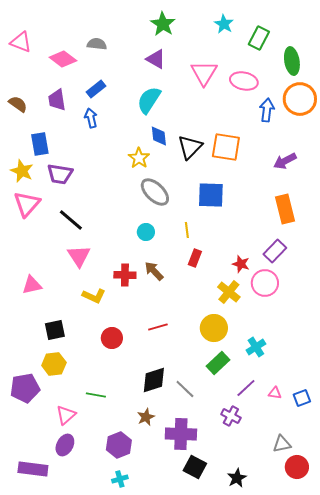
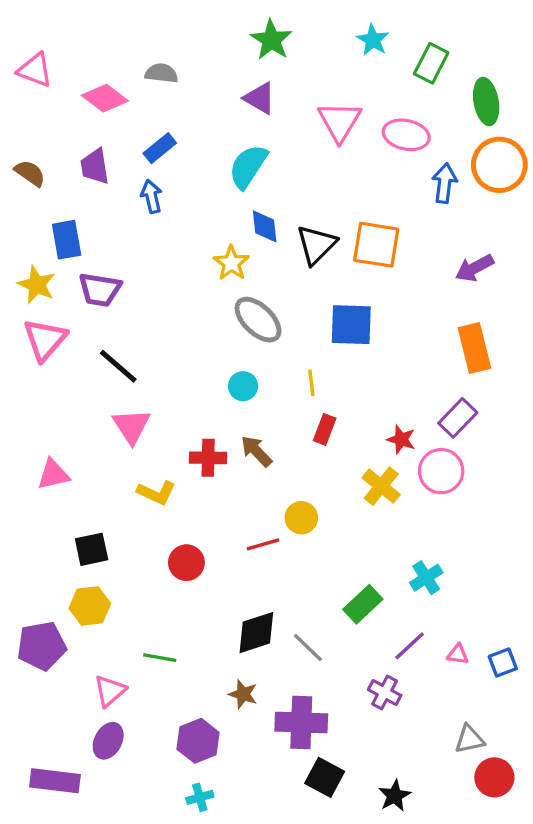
yellow circle: (214, 328) -> (301, 518), moved, size x0.7
brown star: (146, 417) -> (243, 694), turned -30

